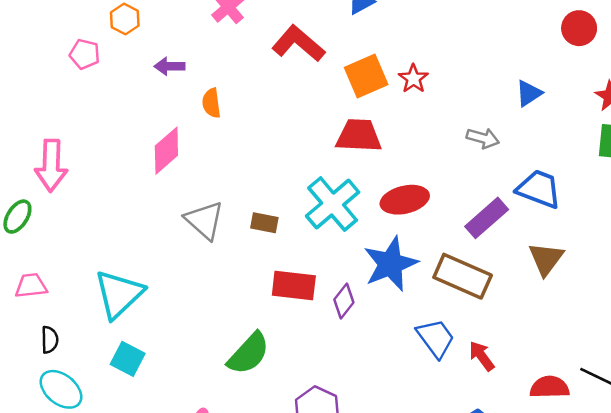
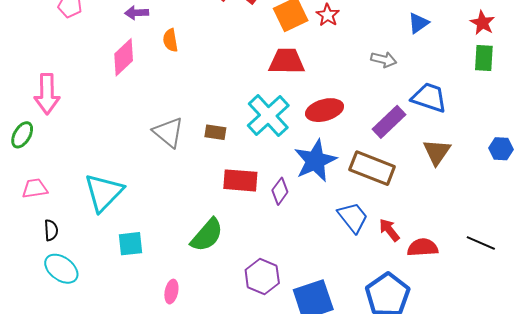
pink diamond: (166, 151) -> (124, 57), moved
cyan square: (128, 359) -> (130, 244), moved, turned -32
red semicircle: (550, 387) -> (423, 247), moved

